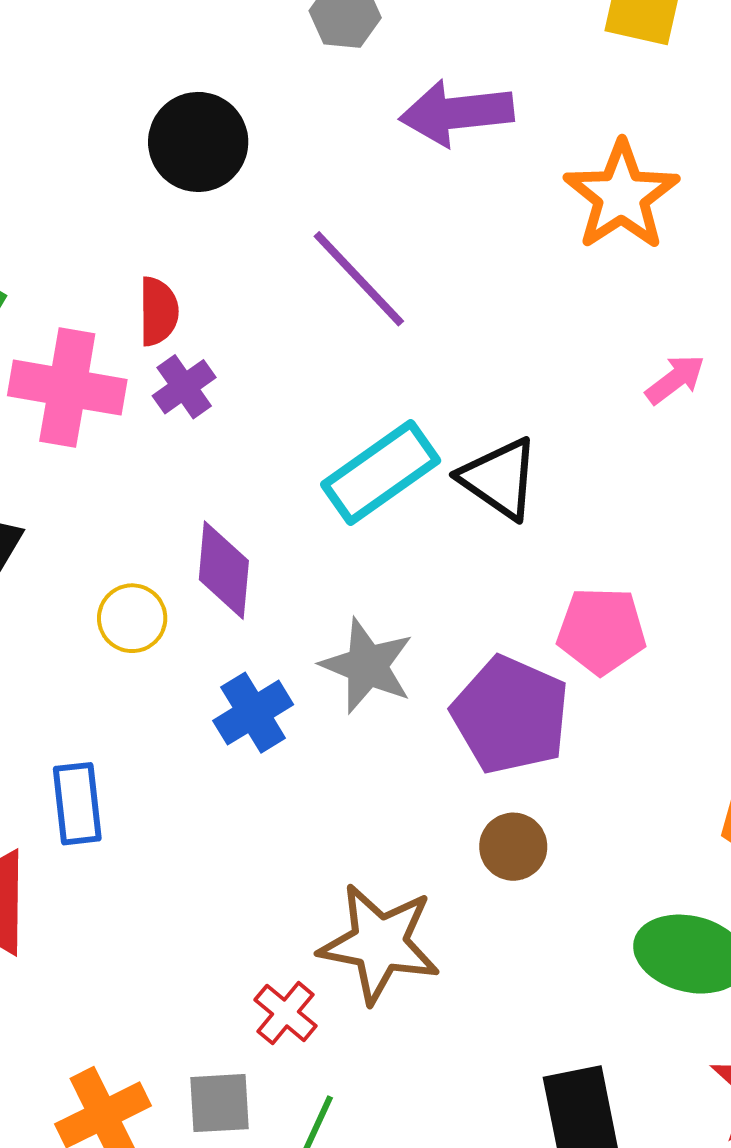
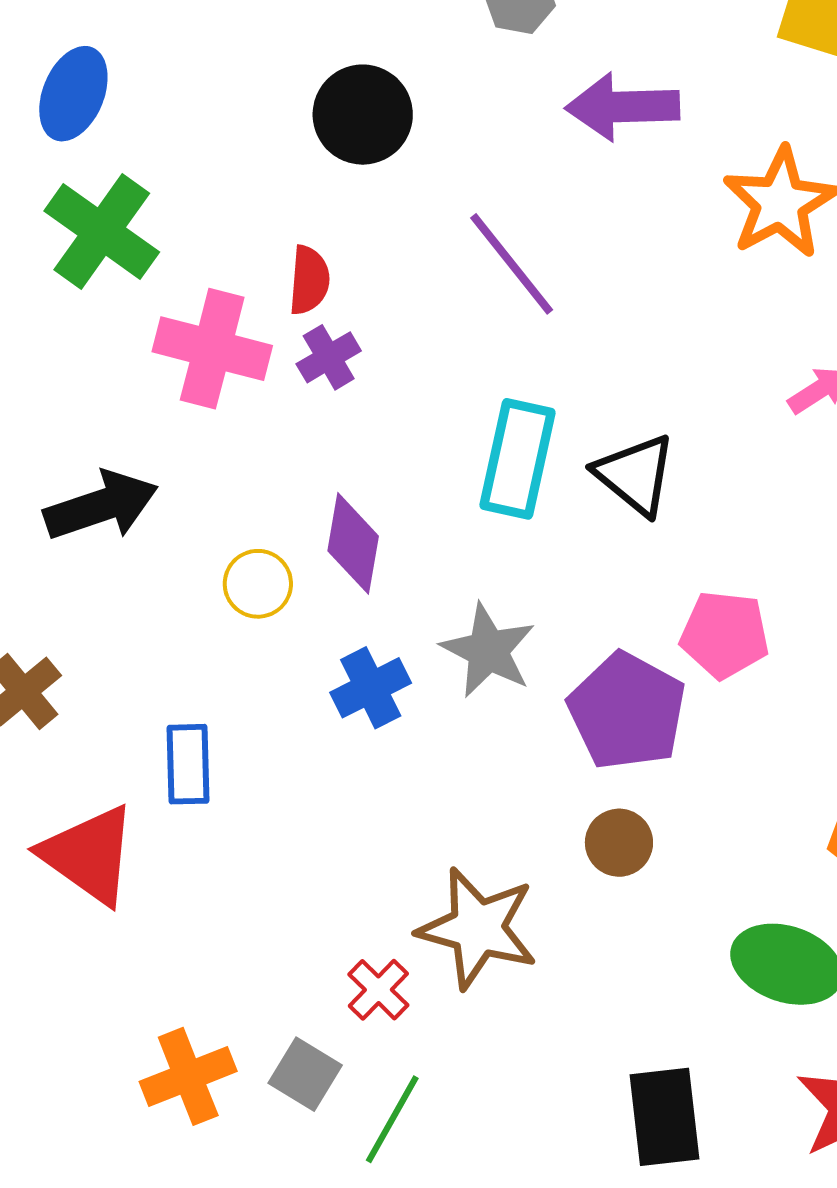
cyan rectangle: (381, 472) -> (517, 459), turned -47
gray square: (219, 1103) -> (305, 1074), turned 30

